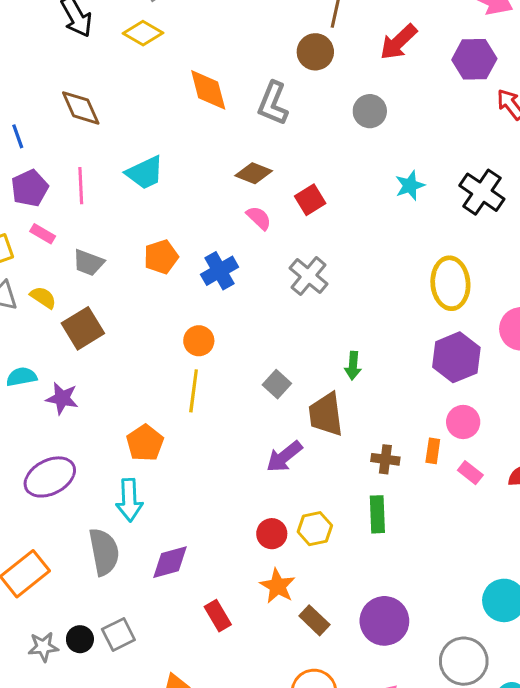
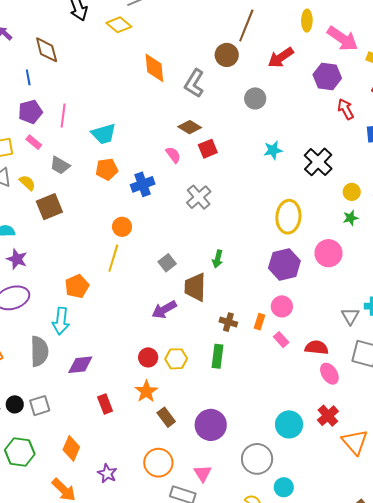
brown diamond: (81, 108) -> (47, 50), moved
cyan trapezoid: (145, 173) -> (104, 134), moved
brown diamond: (254, 173) -> (190, 127), moved
purple star: (62, 398) -> (17, 259), moved

